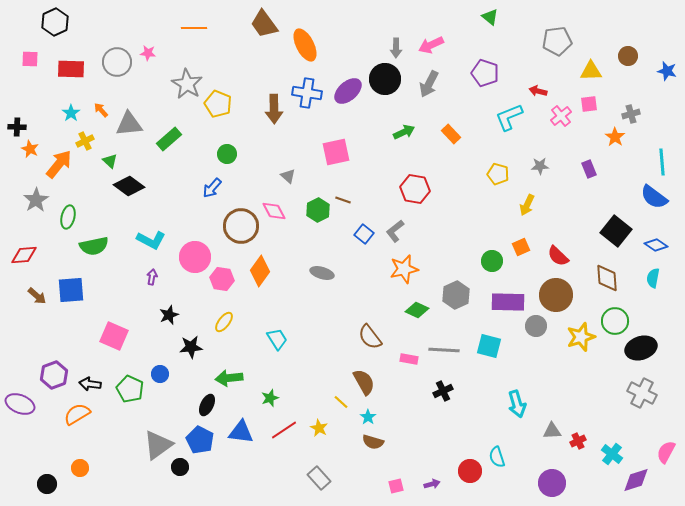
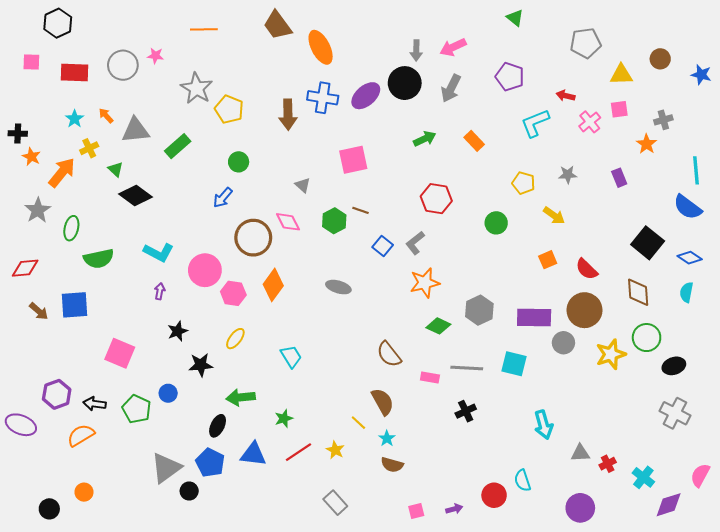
yellow arrow: (527, 205) -> (554, 216), turned -80
green circle: (492, 261) -> (496, 223), moved
black ellipse: (641, 348) -> (674, 366), size x0.7

